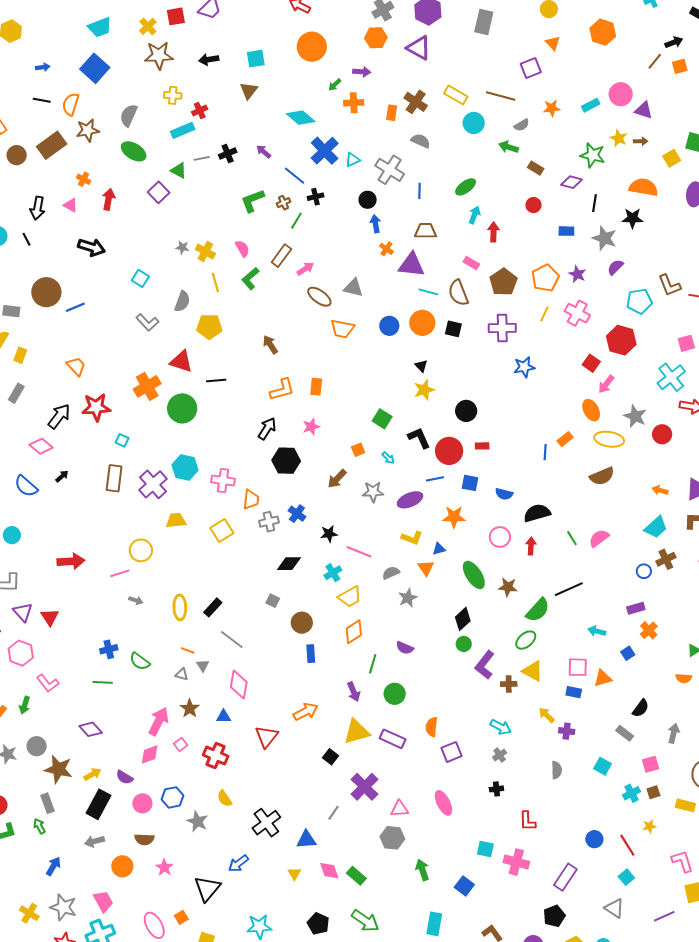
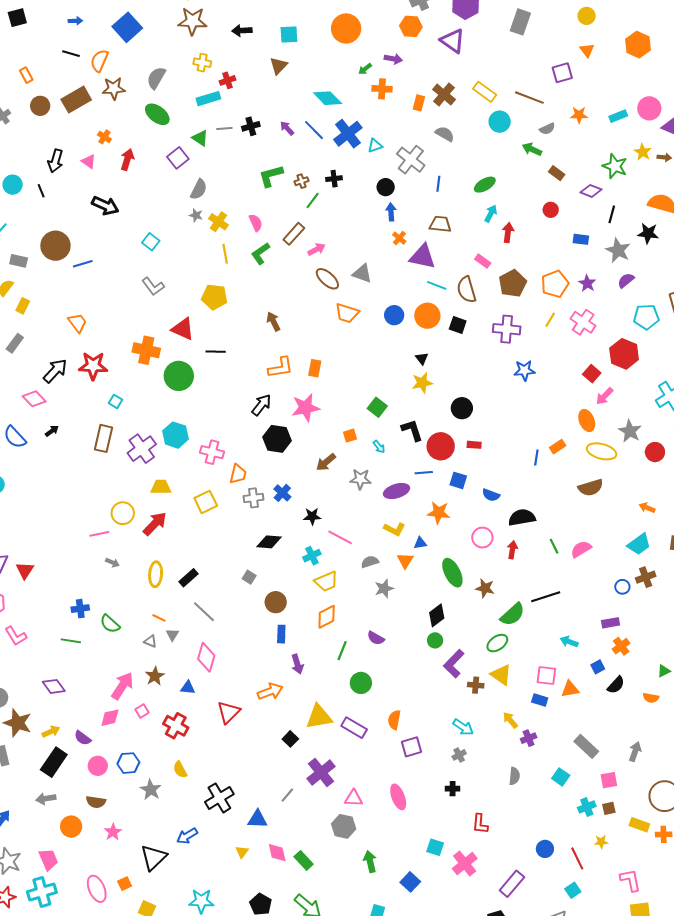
blue line: (295, 176) -> (314, 130), moved
gray semicircle: (182, 301) -> (199, 189), moved
orange cross: (147, 386) -> (146, 350), turned 36
pink star: (311, 427) -> (306, 408), size x1.6
red arrow: (71, 561) -> (155, 524), moved, turned -48
purple arrow: (354, 692) -> (297, 664), moved
black semicircle: (641, 708) -> (616, 685), moved
purple cross: (567, 731) -> (529, 738), turned -35
gray rectangle: (625, 733) -> (586, 746), size x1.4
pink cross: (516, 862) -> (465, 864), turned 30

